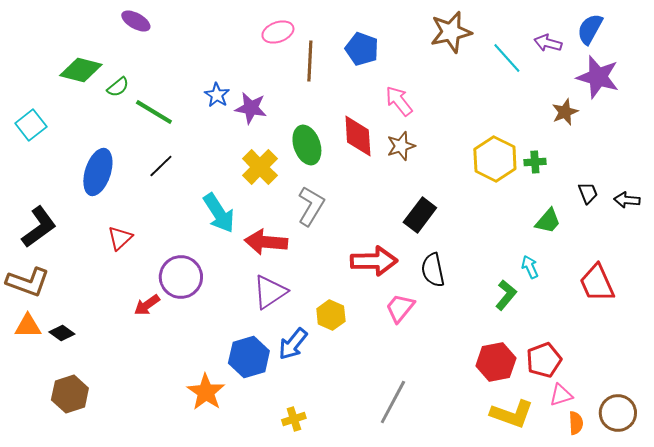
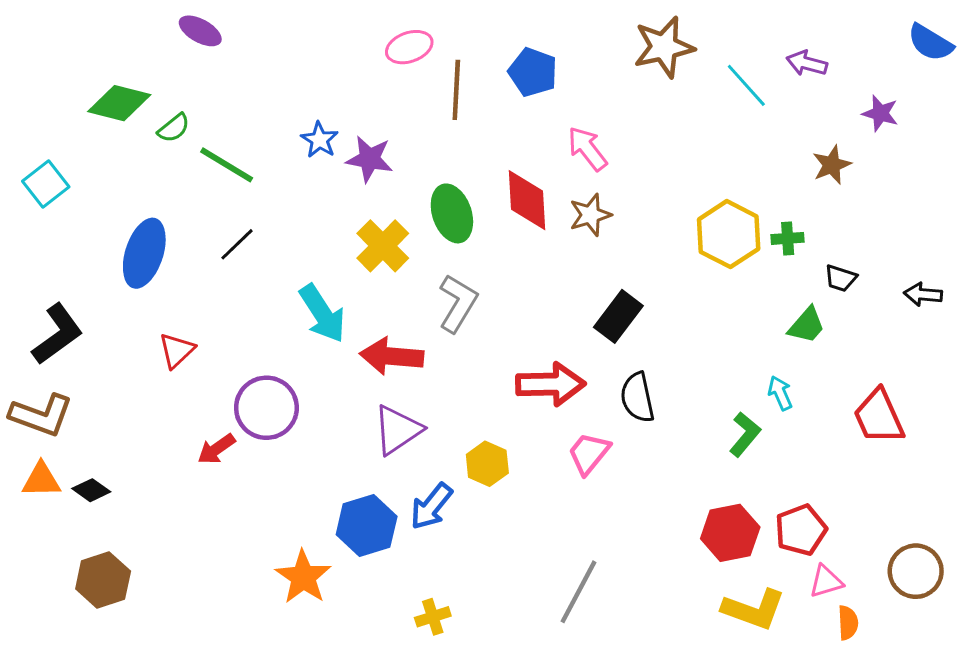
blue semicircle: (590, 29) -> (930, 43), moved, turned -88
purple star: (598, 77) -> (880, 113), size x0.6
black trapezoid: (588, 193) -> (841, 278), moved, turned 130
brown circle: (618, 413) -> (916, 571), moved

